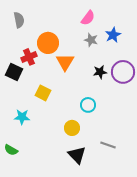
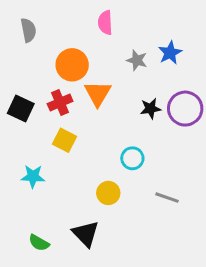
pink semicircle: (88, 18) -> (105, 23), moved, turned 140
red cross: (29, 57) -> (60, 103), moved
gray line: (108, 145) -> (167, 198), moved
green semicircle: (11, 150) -> (39, 243), moved
black triangle: (77, 155) -> (86, 234), moved

